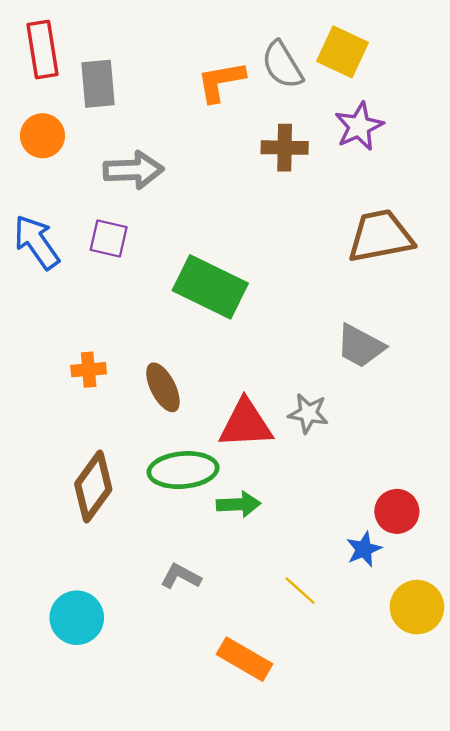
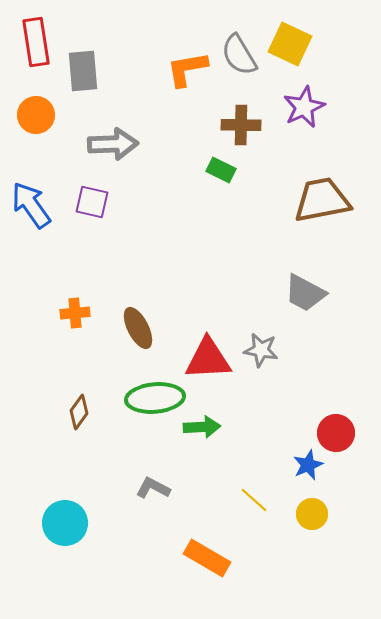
green rectangle: (210, 287) -> (221, 170), moved, size x0.5
brown diamond: (93, 487) -> (79, 412), size x0.6
yellow circle: (417, 607) -> (312, 514), moved, size x0.7

